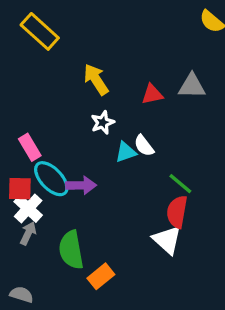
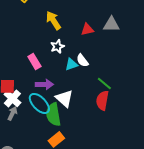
pink rectangle: (30, 147) -> (34, 61), moved
cyan ellipse: (51, 179) -> (39, 103), moved
white triangle: (167, 240) -> (64, 98), moved
green semicircle: (71, 250) -> (53, 114), moved

